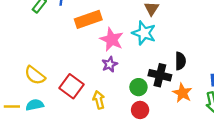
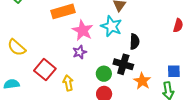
black semicircle: (180, 61) -> (135, 42), moved
yellow semicircle: (35, 75) -> (17, 47), moved

